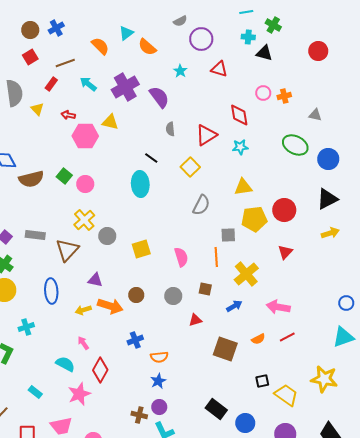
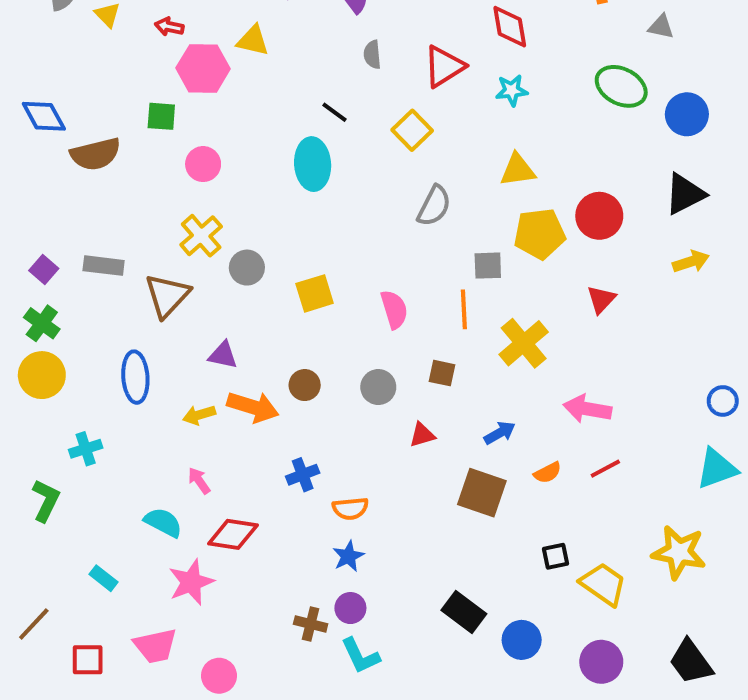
green square: (64, 176) -> (161, 116), moved, turned -35
blue arrow: (234, 306) -> (500, 433), moved
red diamond: (100, 370) -> (233, 534), turned 70

